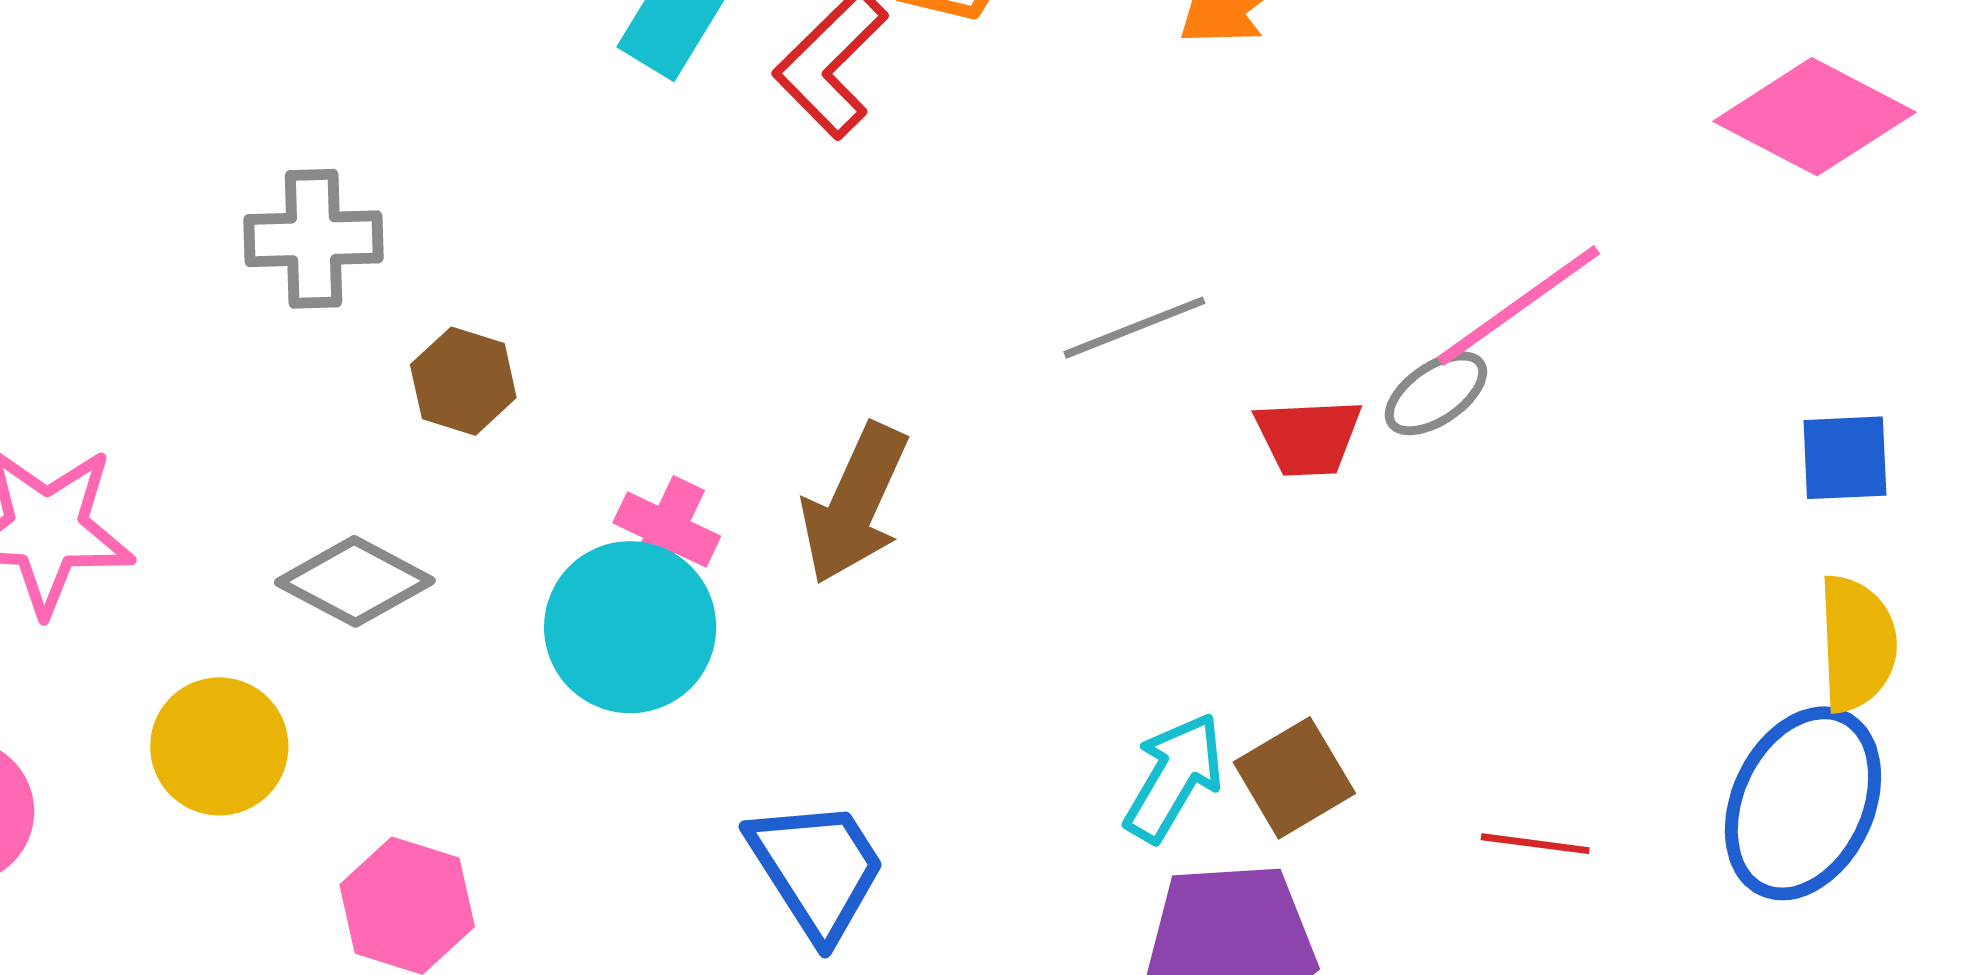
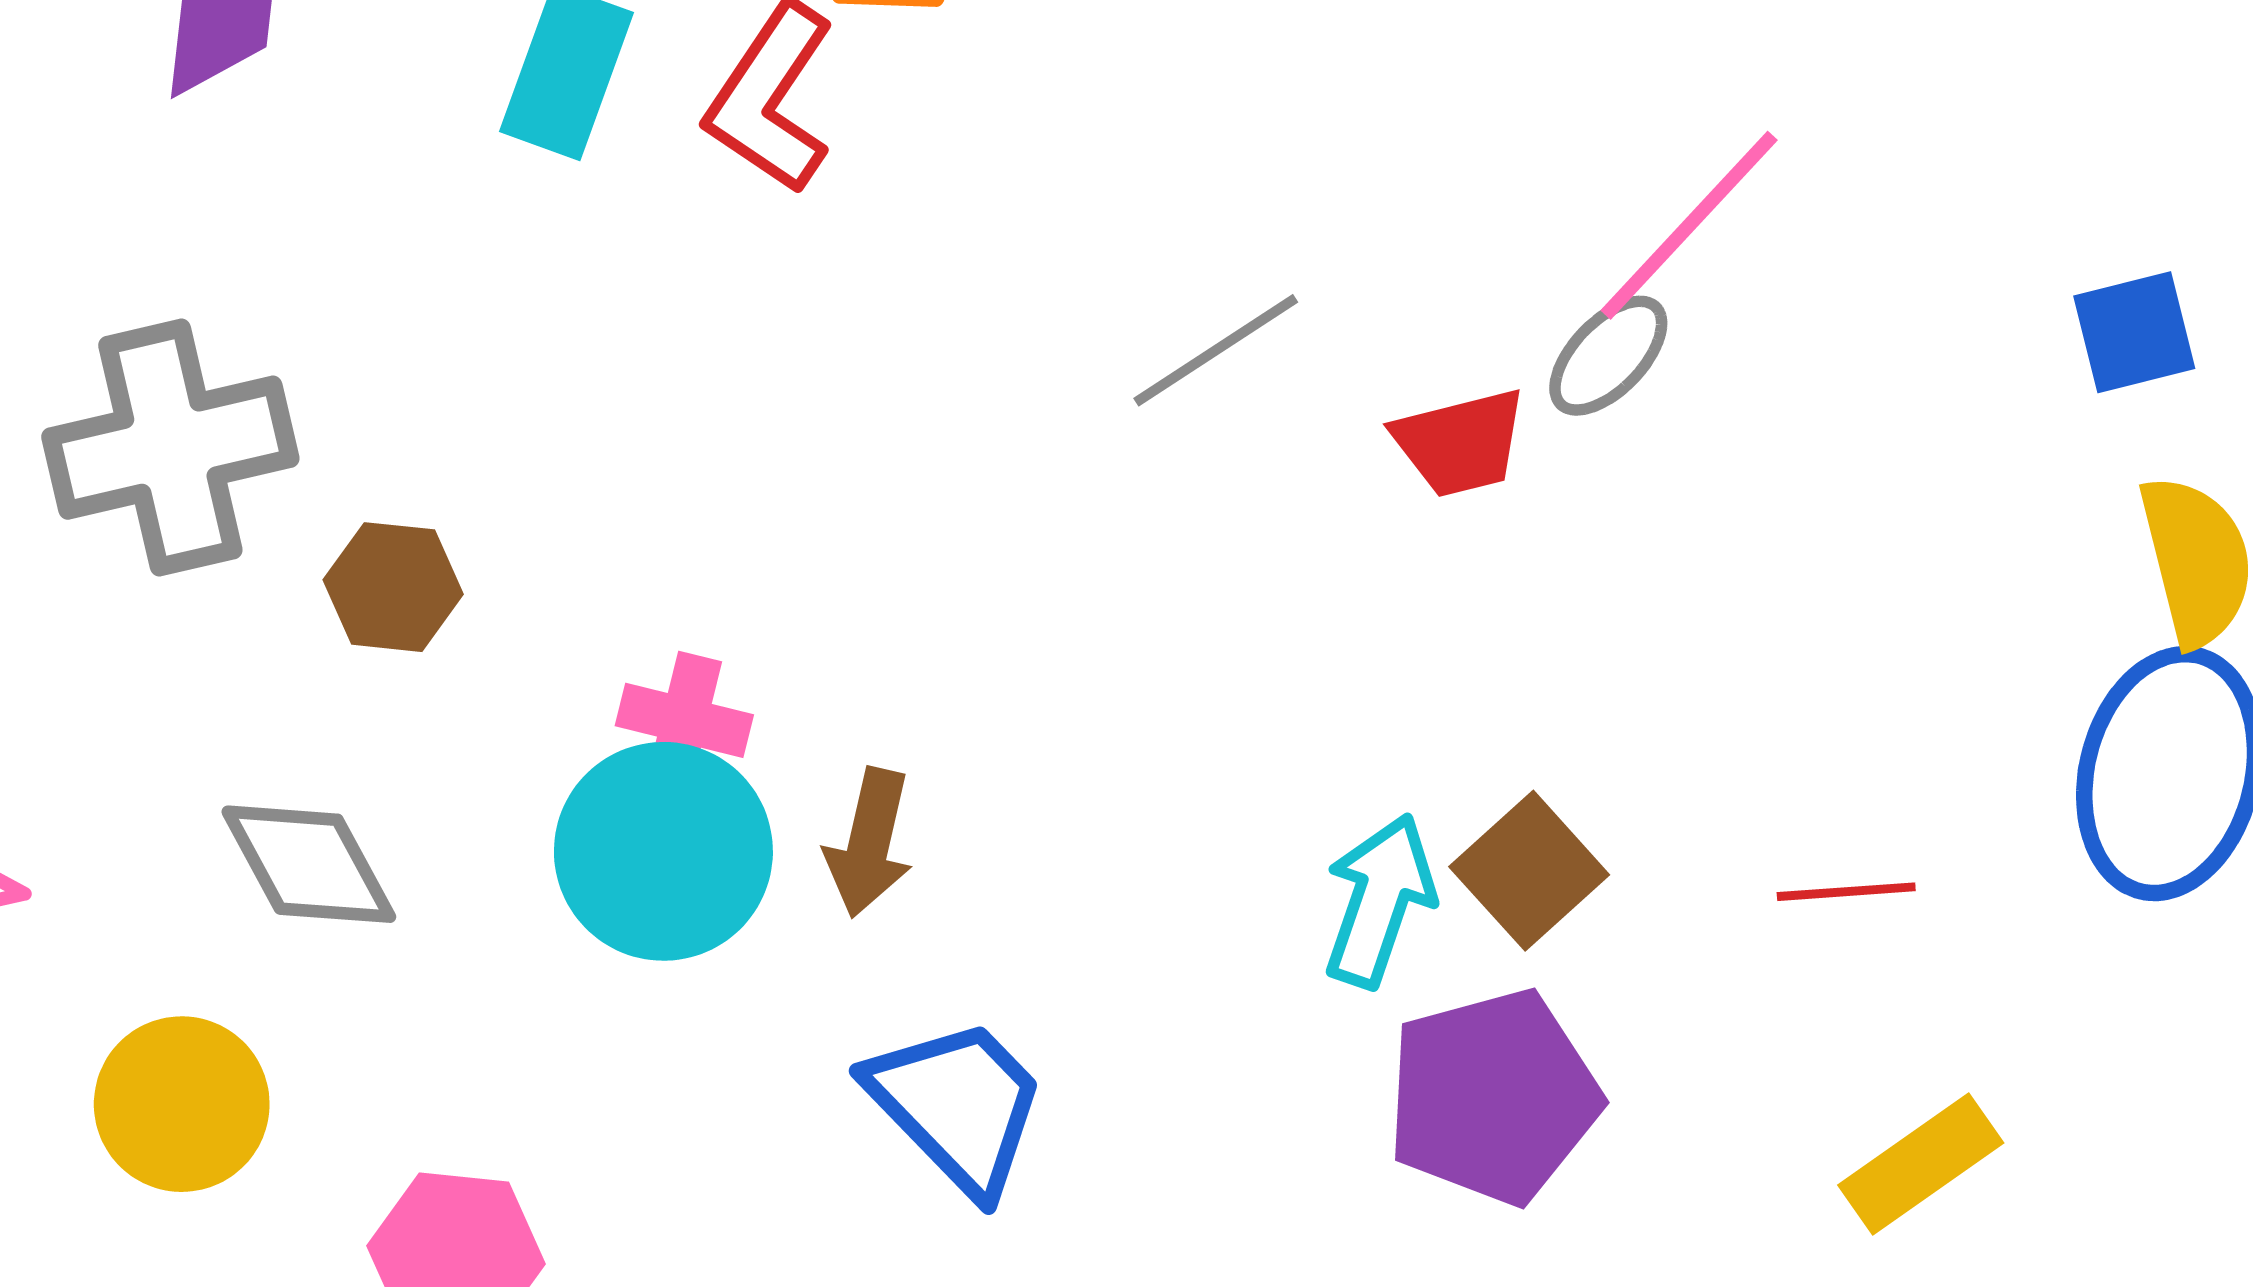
gray cross: (313, 239) -> (170, 448), size x1.4
brown arrow: (855, 504) -> (869, 843), moved, size x0.7
gray diamond: (355, 581) -> (309, 864), turned 45

